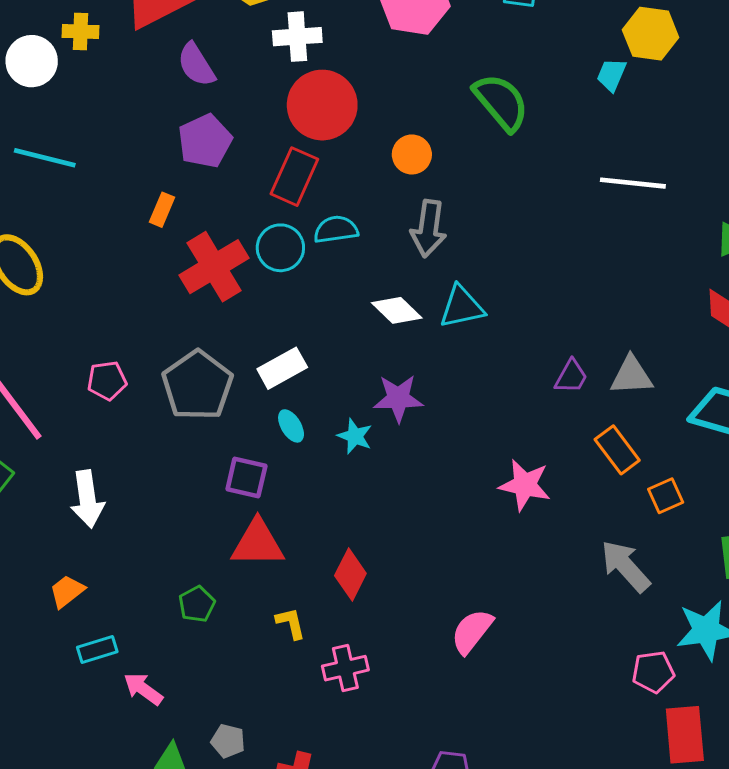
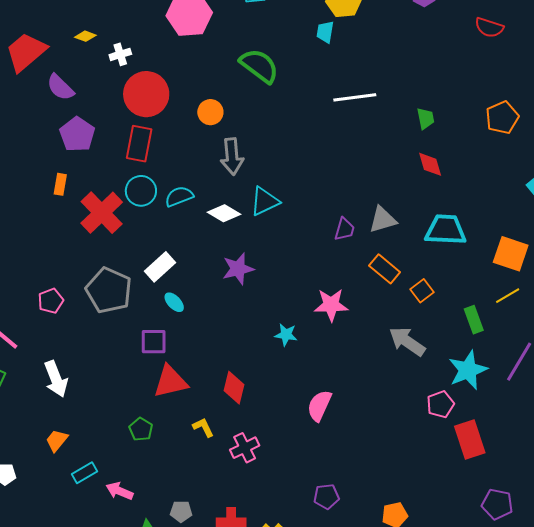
white cross: (297, 37) -> (120, 54), size x0.7
cyan semicircle: (336, 230) -> (179, 196), moved
cyan star: (355, 436) -> (286, 335), moved

